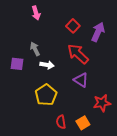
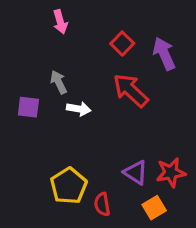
purple arrow: (98, 32) -> (164, 54), turned -48
purple triangle: (81, 80) -> (136, 172), moved
yellow pentagon: (46, 95) -> (69, 186), moved
orange square: (83, 123) -> (154, 208), moved

